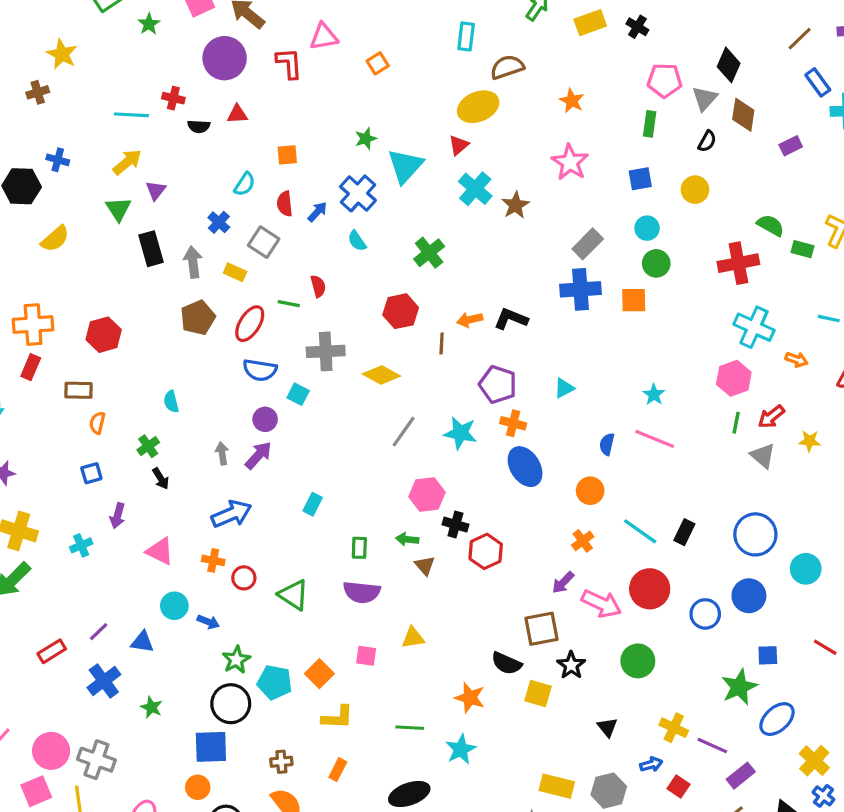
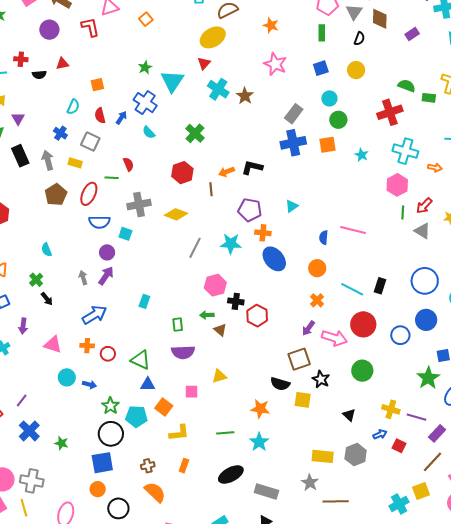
purple circle: (225, 58) -> (49, 30), size x0.7
cyan star: (654, 395) -> (362, 155), moved
blue triangle: (142, 642) -> (148, 384), moved

